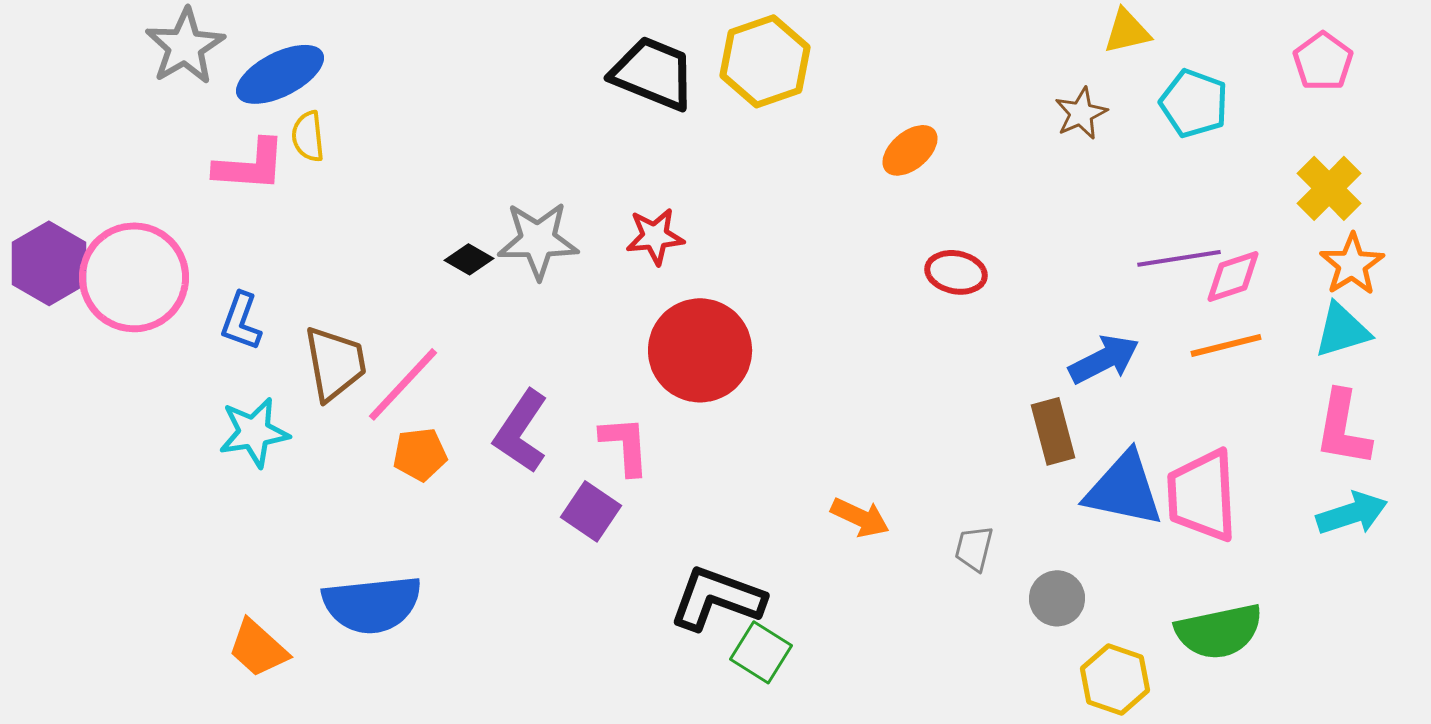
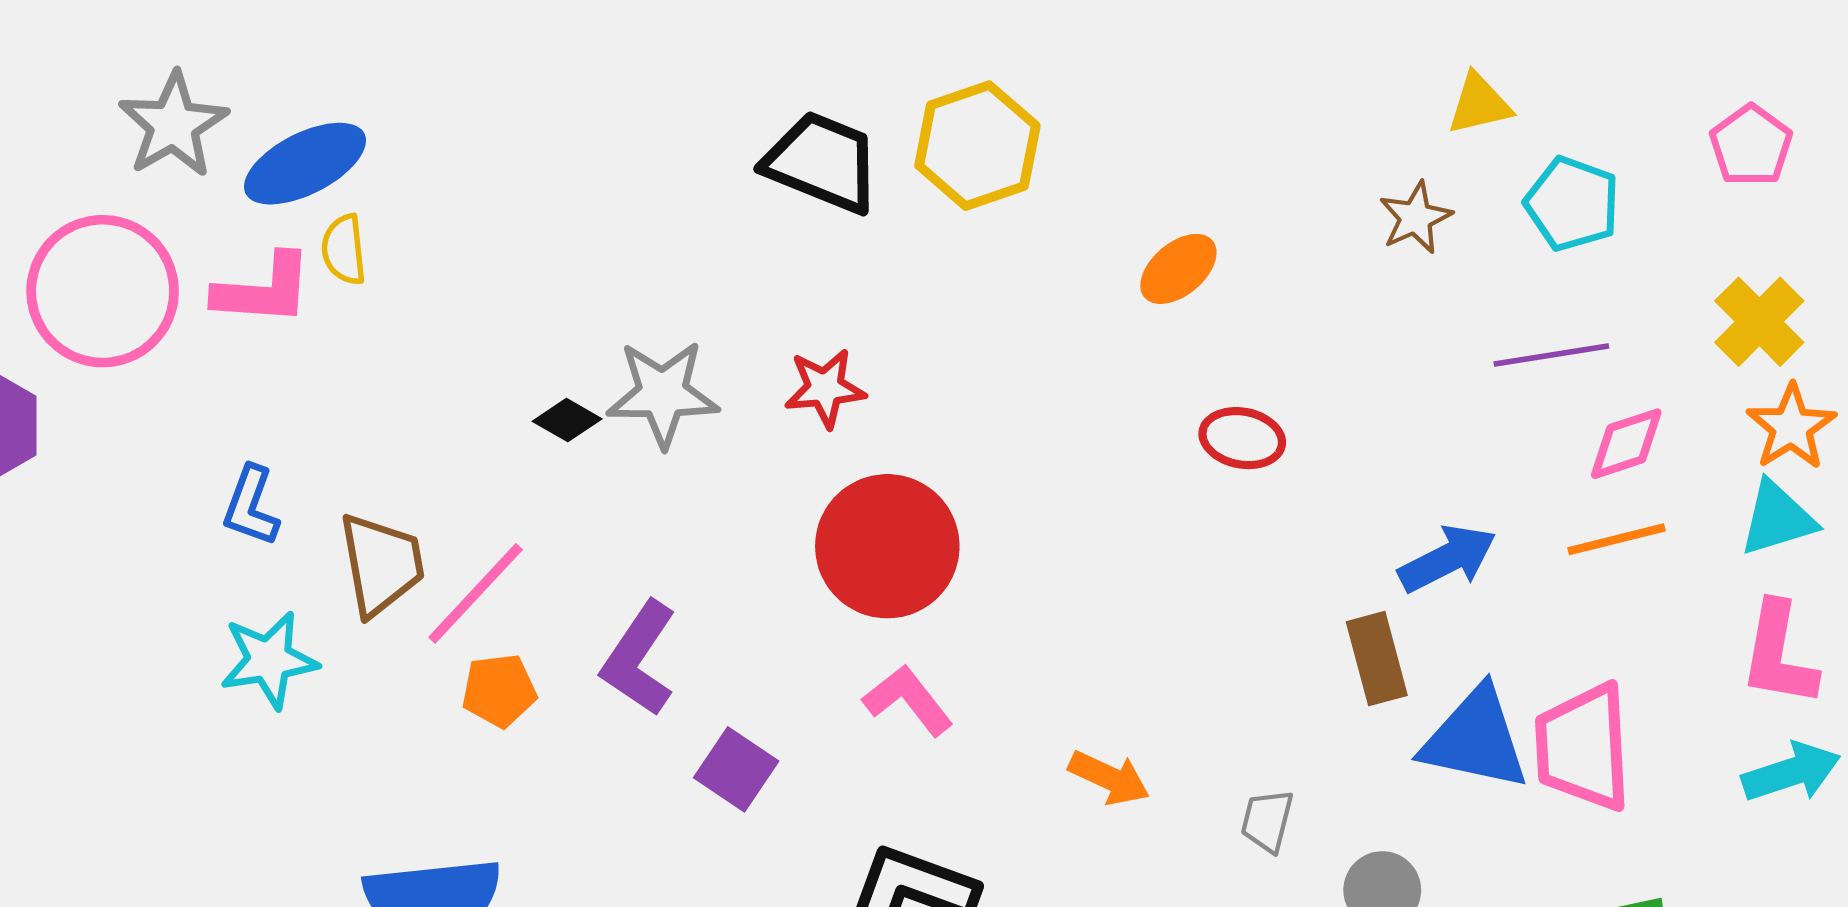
purple line: (1179, 258) -> (1551, 355), moved
pink circle: (134, 277) -> (103, 291), moved
pink L-shape: (625, 445) -> (908, 700), moved, turned -34

